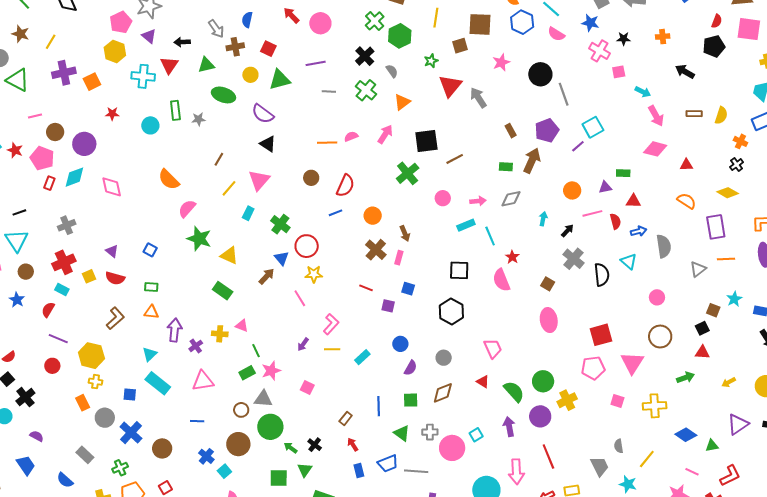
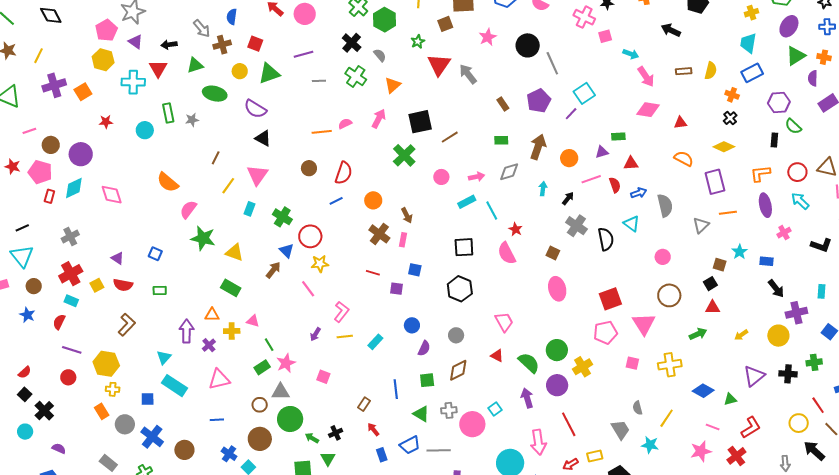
brown arrow: (532, 161) -> (538, 147), moved
orange triangle: (151, 312) -> (212, 315), moved
black cross: (315, 445) -> (336, 433), turned 32

